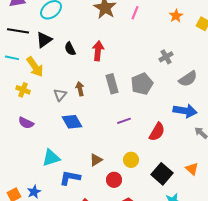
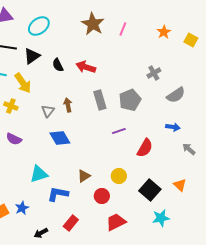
red arrow: (98, 51) -> (86, 67), turned -78
blue arrow: (185, 111) -> (173, 127), size x0.6
purple line: (124, 121) -> (119, 131), moved

